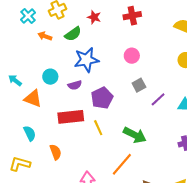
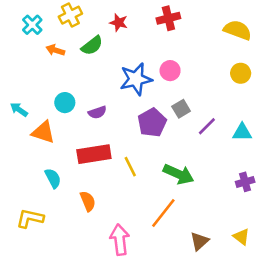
blue star: (86, 60) -> (136, 79), moved
purple pentagon: (102, 98) -> (152, 123), moved
cyan semicircle: (30, 133) -> (53, 178), moved
orange semicircle: (56, 152) -> (88, 201), moved

